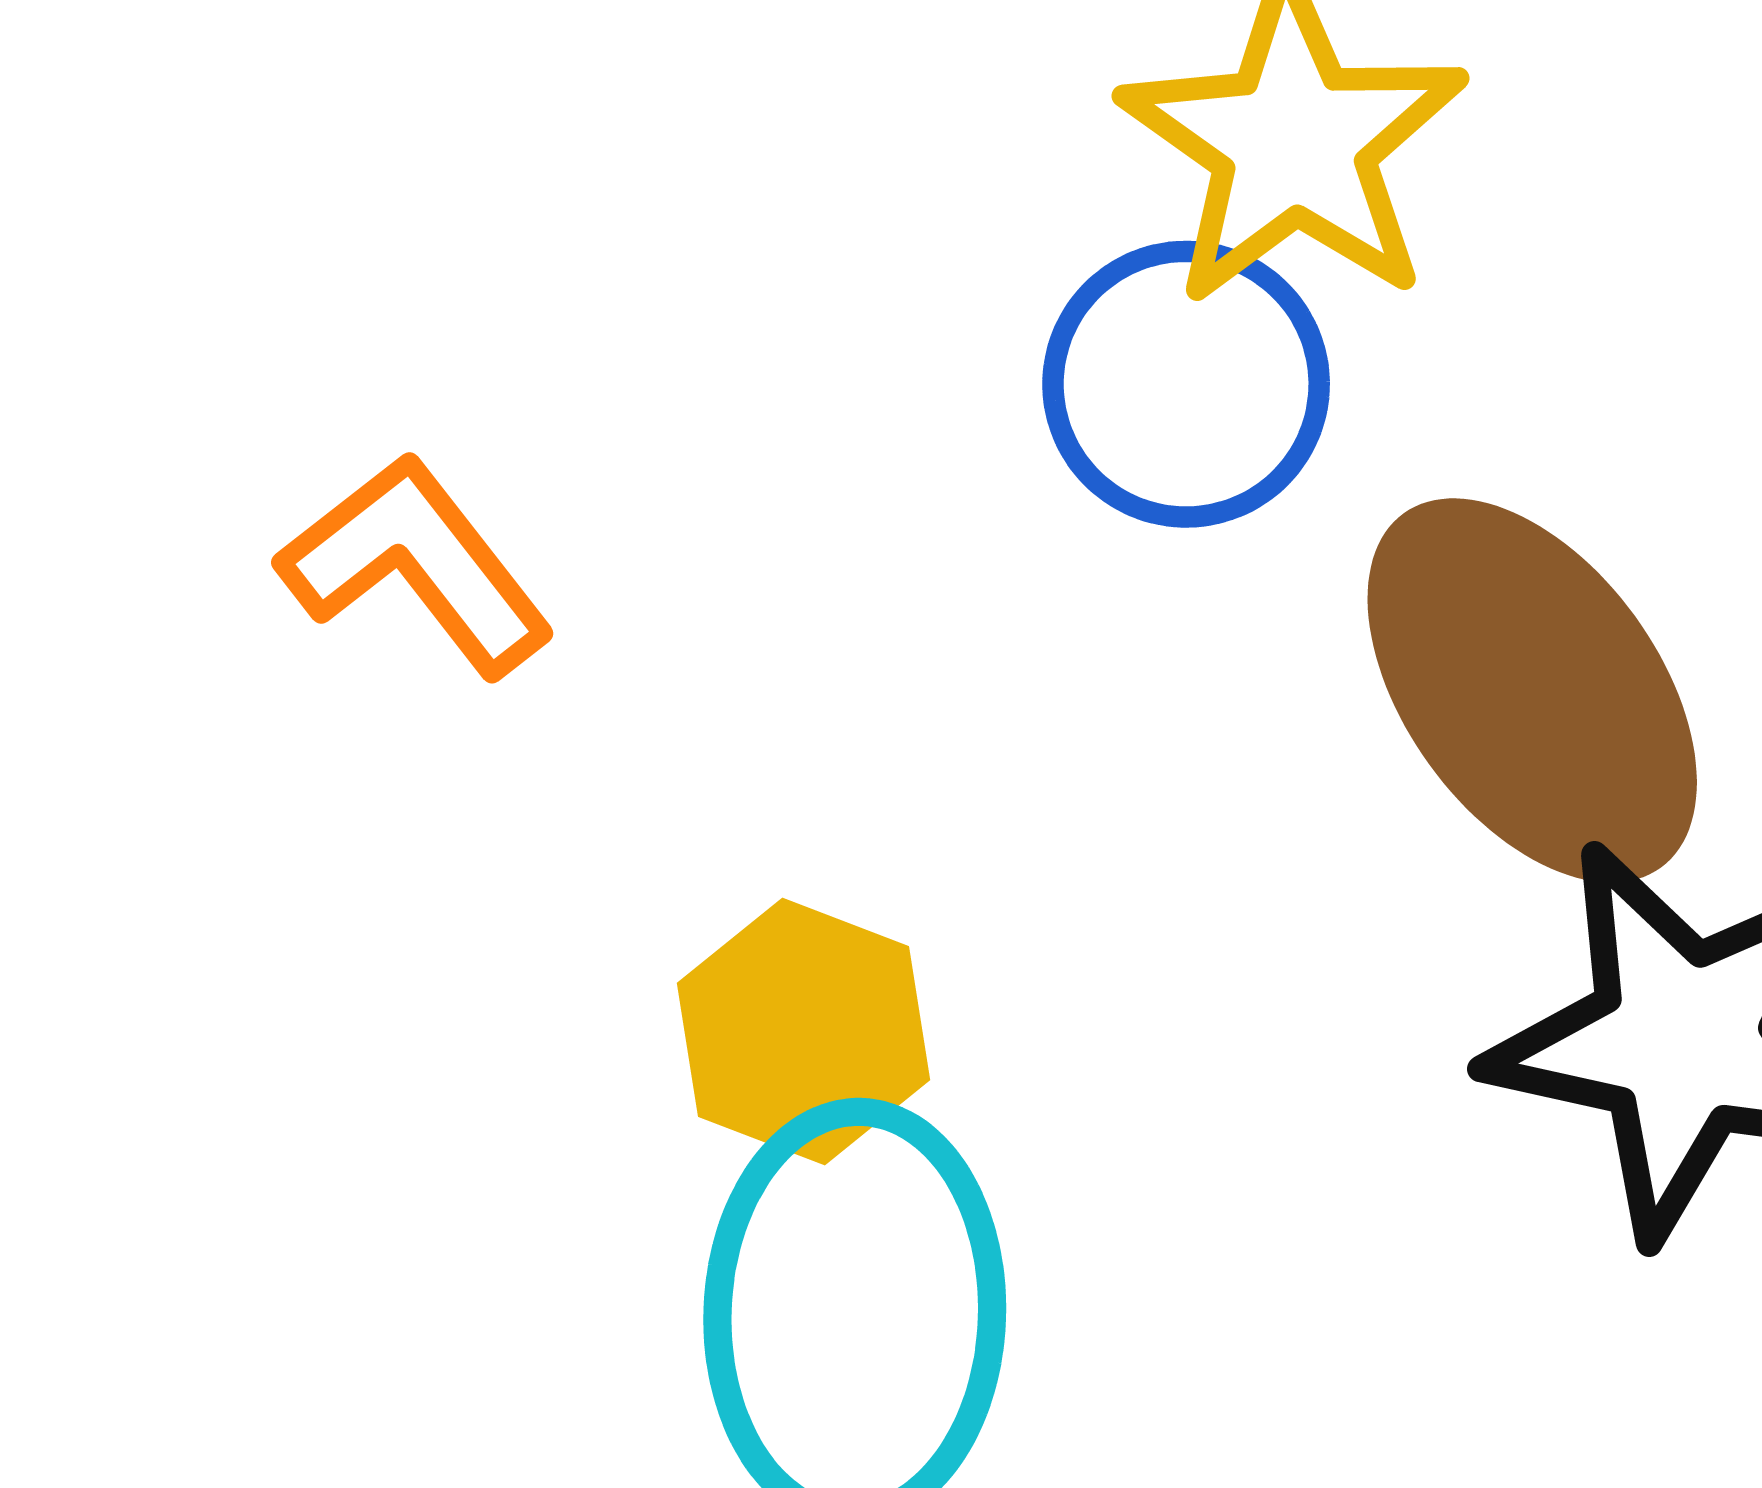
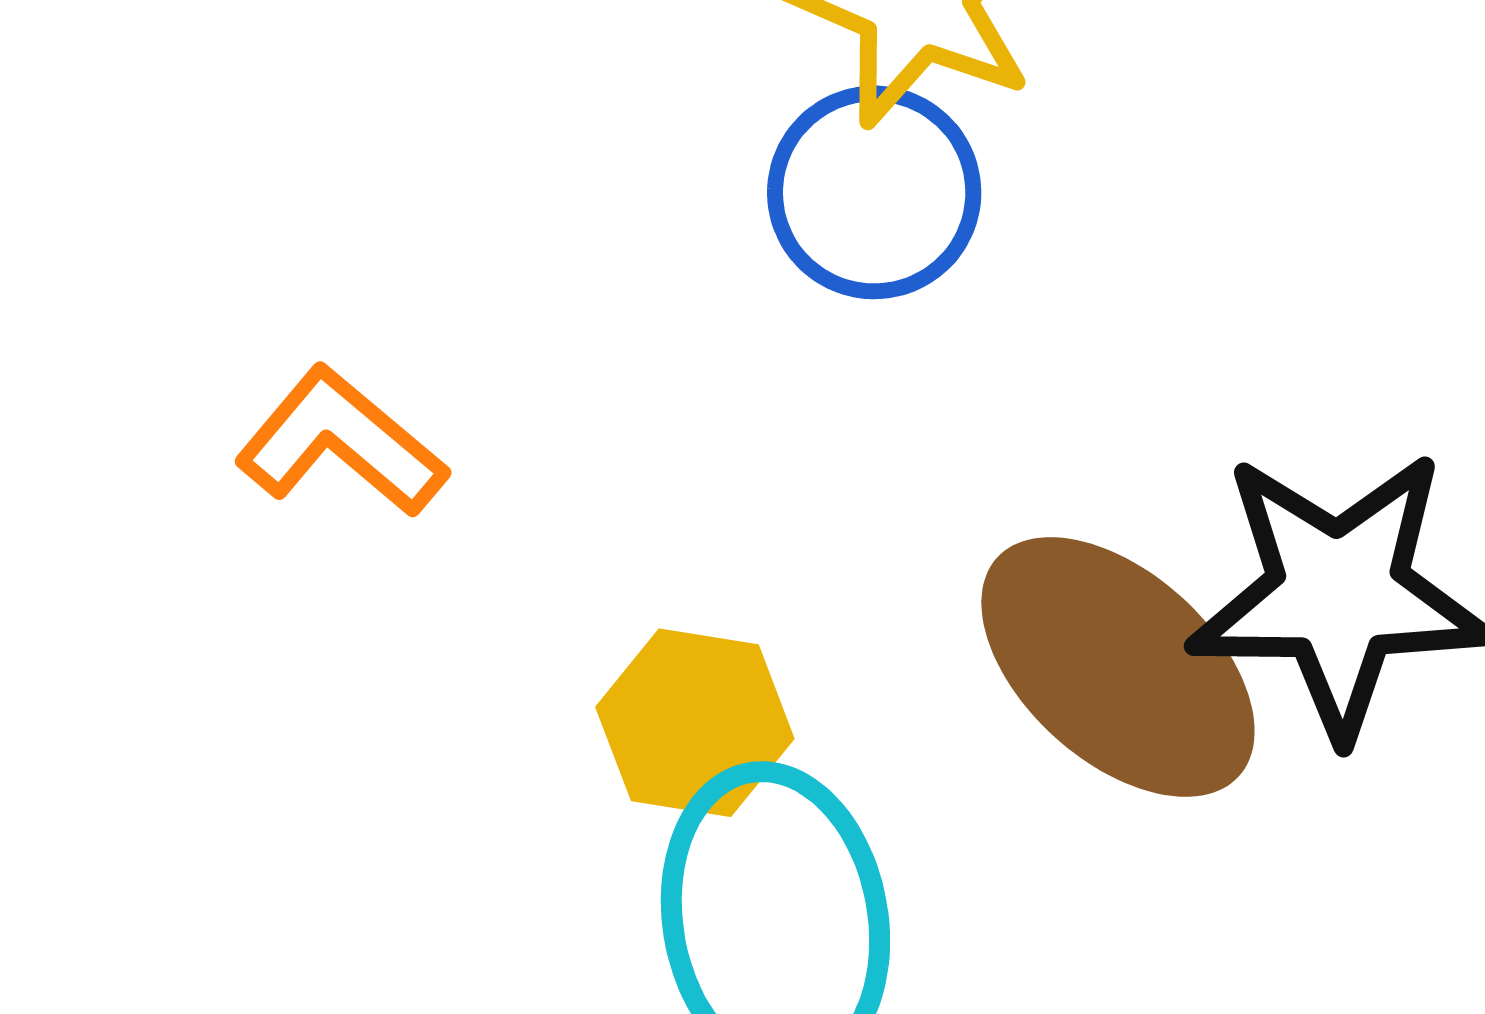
brown ellipse: (1532, 690) -> (1118, 667), moved

